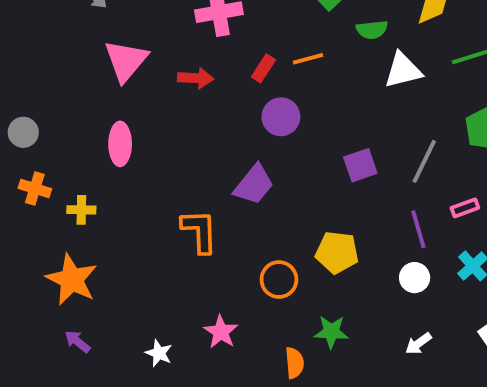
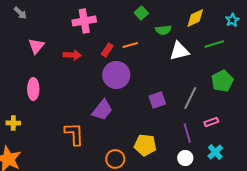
pink triangle: (126, 61) -> (36, 46), size x0.7
purple circle: (281, 117) -> (116, 75), size x1.4

